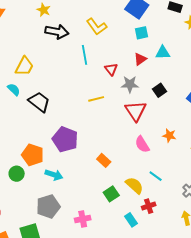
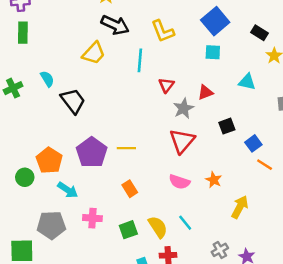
cyan triangle: (163, 53) -> (247, 82), moved
red triangle: (140, 59) -> (205, 92), moved
yellow trapezoid: (24, 66) -> (94, 53), moved
gray star: (130, 84) -> (183, 108), turned 30
black square: (160, 90) -> (227, 126), moved
yellow line: (96, 99) -> (126, 148), moved
pink semicircle: (142, 144) -> (179, 182), turned -54
pink cross: (83, 219) -> (92, 218), moved

